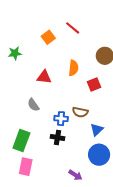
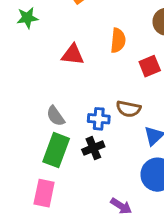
gray semicircle: (33, 105) -> (56, 116), moved
black cross: (57, 138) -> (93, 148), turned -32
green rectangle: (21, 140) -> (56, 150), moved

